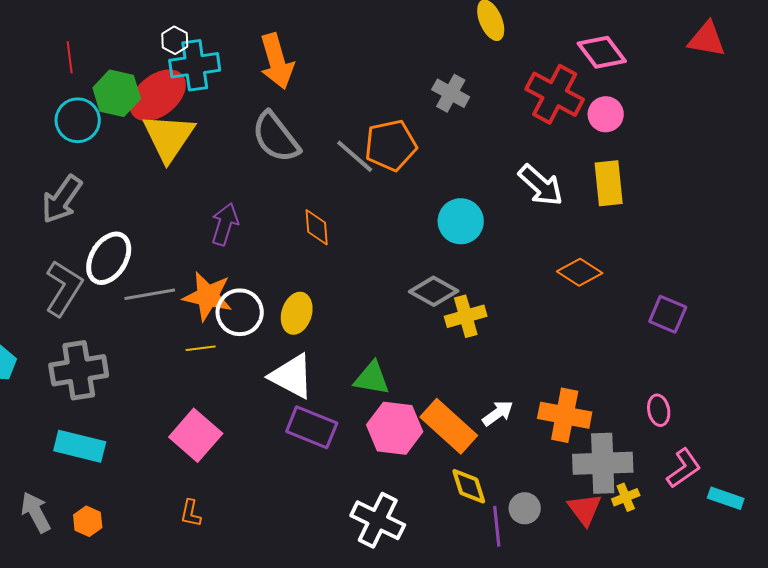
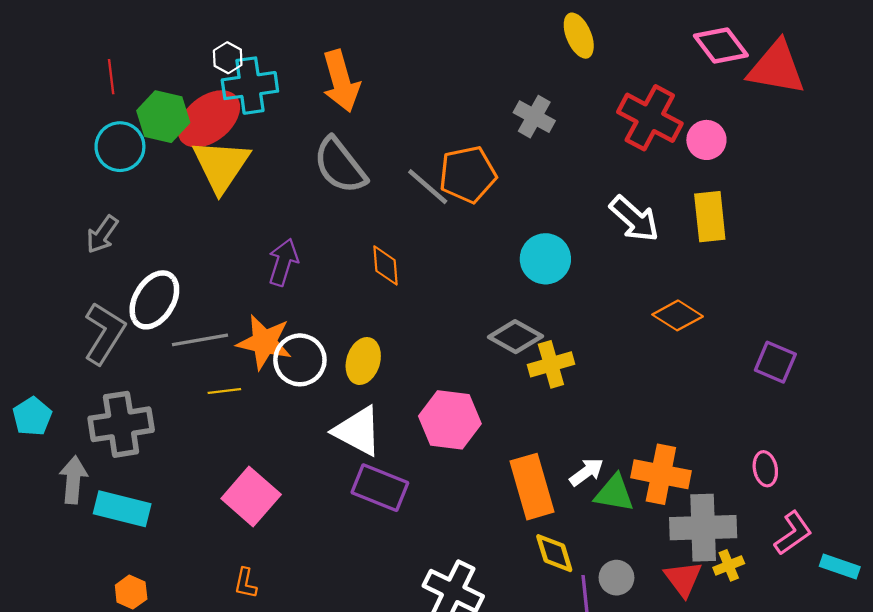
red triangle: (707, 39) -> (776, 68), moved, size x1.4
pink diamond: (602, 52) -> (721, 46), moved
gray arrow: (62, 199) -> (102, 234), size x0.7
yellow line: (201, 348) -> (224, 391), moved
green triangle: (372, 378) -> (614, 493), moved
orange rectangle: (449, 426) -> (532, 487), turned 32
pink hexagon: (395, 428) -> (450, 420), moved
gray arrow: (36, 512) -> (73, 480), moved, turned 33

